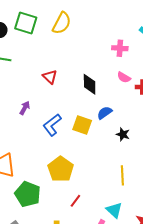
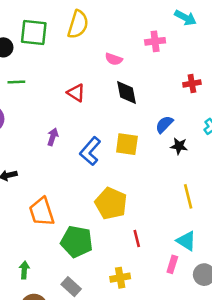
pink semicircle: (124, 77) -> (114, 59), moved
blue semicircle: (105, 113) -> (164, 124), moved
red line: (75, 201) -> (137, 238), turned -40

